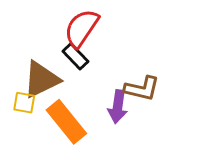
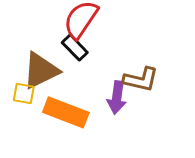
orange rectangle: (66, 122) -> (66, 112), turned -30

